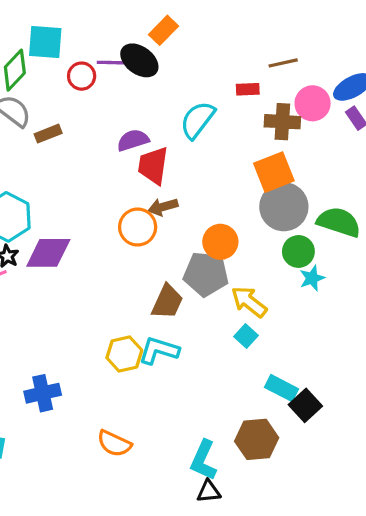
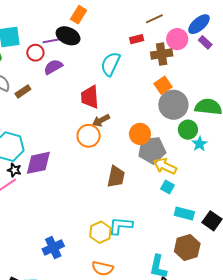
purple semicircle: (133, 140) -> (53, 67), moved
orange square: (274, 172) -> (163, 85), size x0.7
gray pentagon: (206, 274) -> (152, 150), moved
cyan L-shape: (159, 350) -> (120, 226), moved
yellow hexagon: (124, 354) -> (100, 232), moved
cyan rectangle: (281, 388) -> (184, 213), moved

